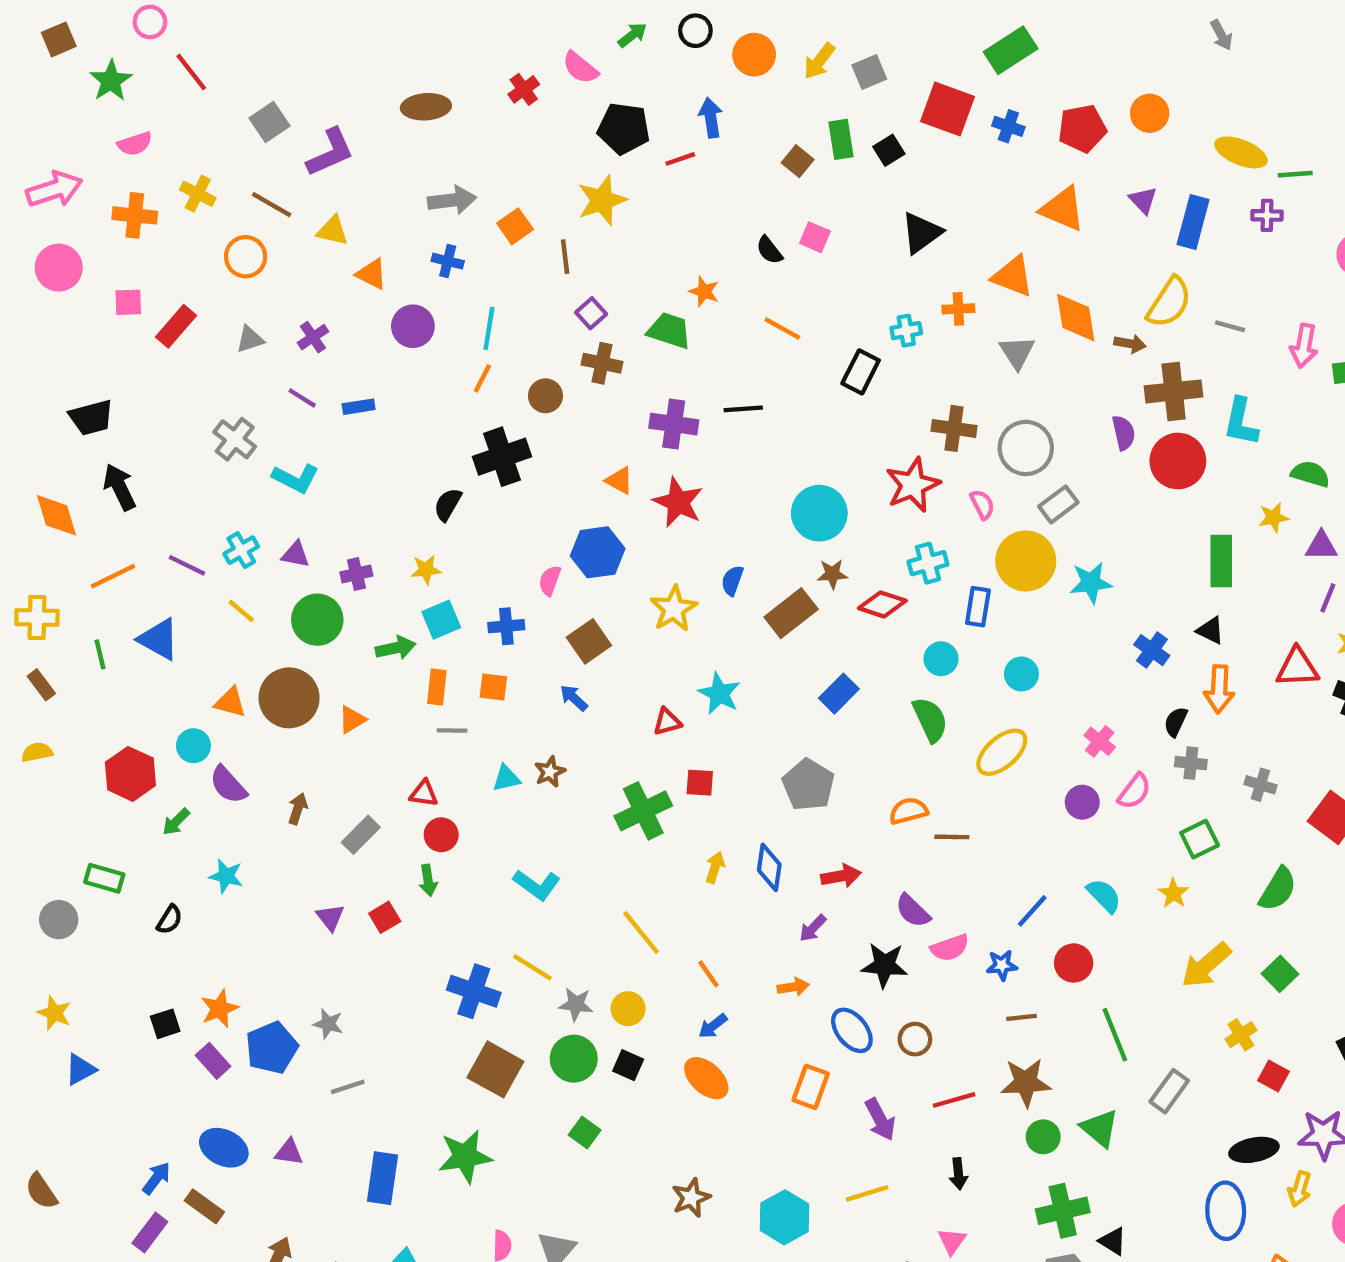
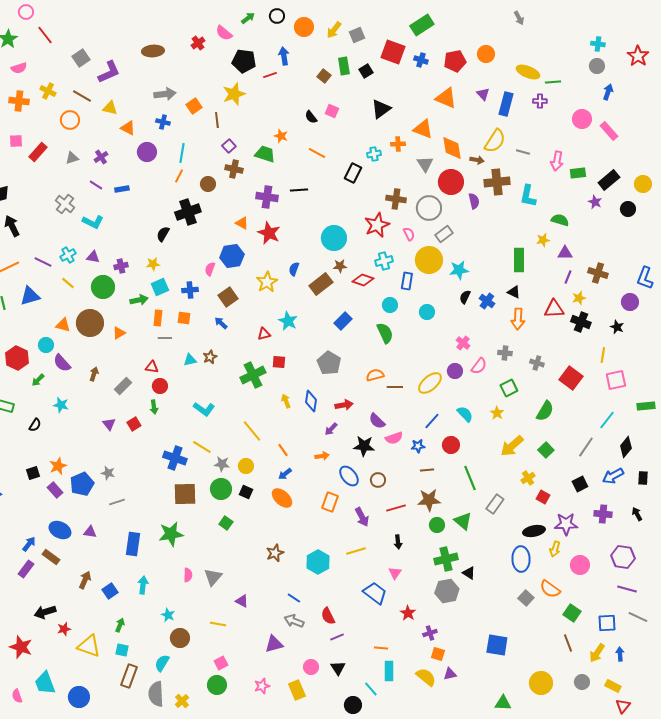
red circle: (1178, 461) -> (451, 182), moved
blue triangle: (159, 639) -> (30, 296), turned -45
black semicircle: (1176, 722) -> (465, 297), moved
yellow ellipse: (1002, 752) -> (430, 383), moved
yellow arrow: (715, 867) -> (286, 401), turned -40
brown square: (495, 1069) -> (185, 494), turned -30

